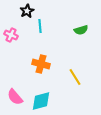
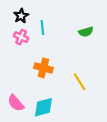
black star: (27, 11) -> (21, 16), moved
pink cross: (11, 35) -> (21, 37), moved

